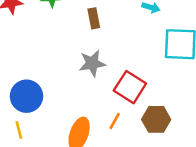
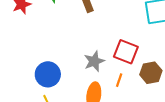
gray star: (92, 63) -> (94, 61), moved

